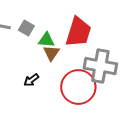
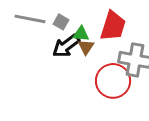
black arrow: (31, 80) -> (66, 46), moved, size x1.8

